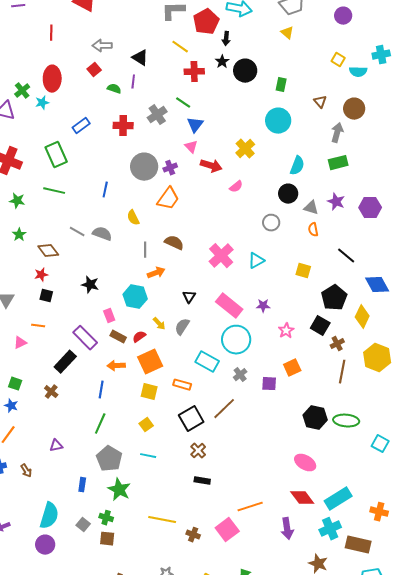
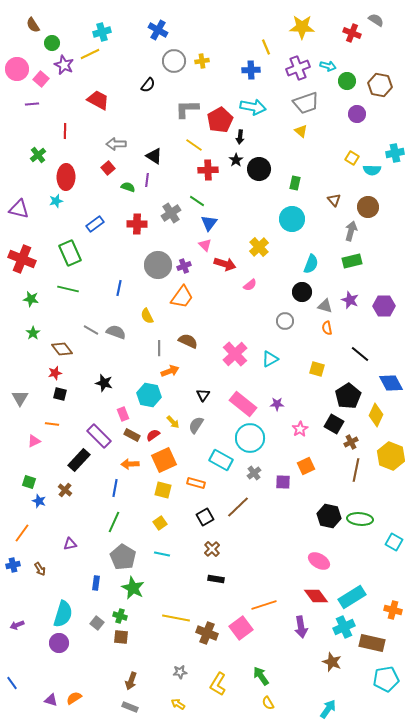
green cross: (22, 91) -> (38, 155), moved
blue star: (11, 406) -> (39, 501), moved
black square: (191, 419) -> (205, 517), size x0.7
brown cross: (193, 535) -> (207, 633), size x1.5

